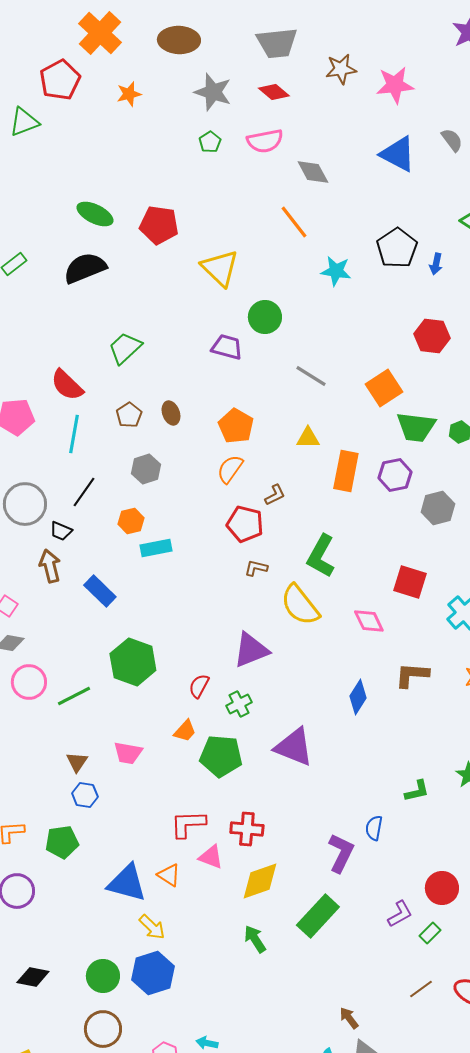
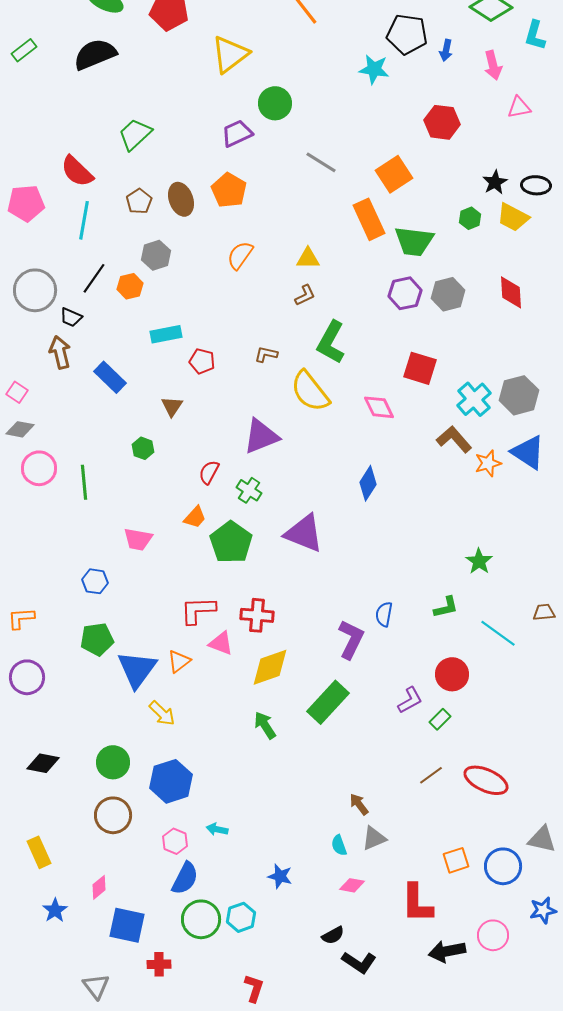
black pentagon: (397, 248) -> (407, 34), turned -30
yellow triangle: (220, 268) -> (230, 54), turned 39
cyan star: (336, 271) -> (374, 69), moved
purple trapezoid: (227, 347) -> (237, 133), turned -40
brown ellipse: (171, 413) -> (181, 199), size x1.4
orange pentagon: (236, 426) -> (229, 190), moved
green trapezoid: (416, 427) -> (414, 241), moved
yellow triangle: (308, 438) -> (308, 258), moved
orange rectangle: (346, 471) -> (369, 219), moved, turned -36
purple hexagon: (395, 475) -> (405, 293), moved
brown L-shape: (275, 495) -> (305, 295), moved
orange hexagon: (131, 521) -> (130, 286), moved
red pentagon: (245, 524) -> (202, 361), moved, size x0.7
green hexagon: (133, 662) -> (143, 448), size x0.5
brown L-shape: (412, 675) -> (454, 439), moved, turned 45
green line: (74, 696) -> (84, 482), turned -68
green cross: (239, 704) -> (249, 490), turned -30
green pentagon: (221, 756) -> (231, 542), turned 30
brown triangle: (77, 762) -> (172, 406), moved
green L-shape: (417, 791) -> (446, 607), moved
green pentagon: (62, 842) -> (97, 639), moved
orange triangle: (169, 875) -> (179, 661), turned 50
blue triangle: (127, 883) -> (137, 669), turned 51
blue hexagon: (153, 973) -> (171, 781), moved

